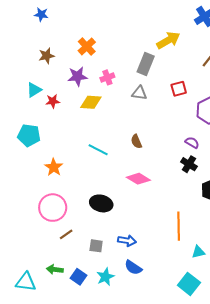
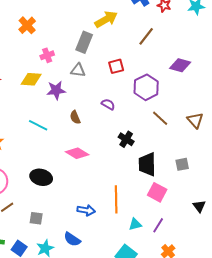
purple star: (77, 76) -> (56, 90), moved
purple semicircle: (192, 143) -> (108, 104), moved
blue arrow: (127, 241) -> (86, 210), moved

